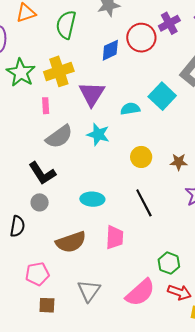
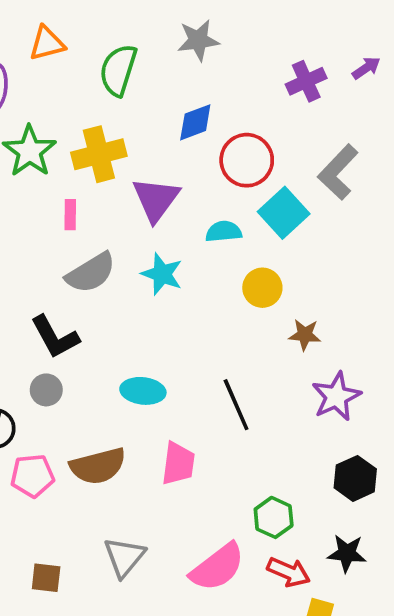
red circle: (141, 38) -> (247, 160), moved
yellow circle: (141, 157) -> (262, 288), moved
pink pentagon: (37, 274) -> (32, 476), moved

